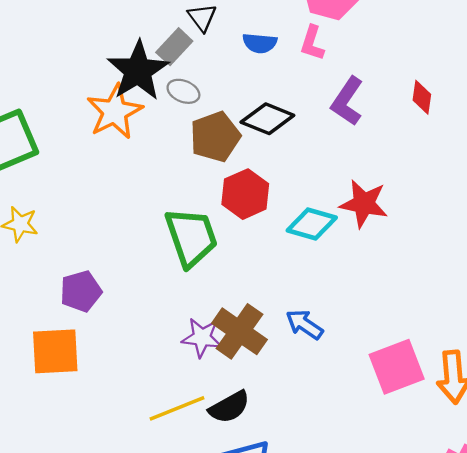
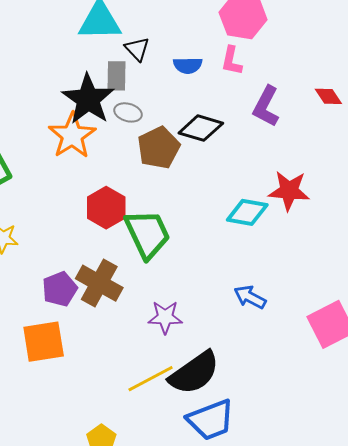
gray rectangle: (174, 47) -> (117, 76), turned -36
red diamond: (422, 97) -> (328, 96), turned -36
red hexagon: (245, 194) -> (106, 208), moved
brown cross: (239, 331) -> (99, 283), moved
black semicircle: (229, 407) -> (194, 373), size x1.5

